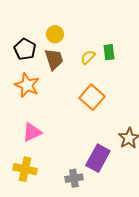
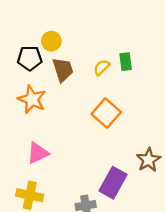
yellow circle: (55, 34) -> (51, 41), moved
black pentagon: (25, 49) -> (30, 58), turned -30

